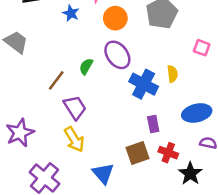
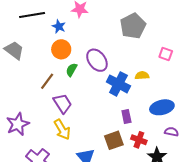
orange circle: (115, 18) -> (61, 49), moved
yellow semicircle: (172, 74) -> (142, 75), turned -88

